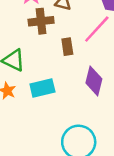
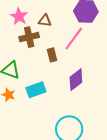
purple diamond: (94, 81) -> (76, 80), turned 45

